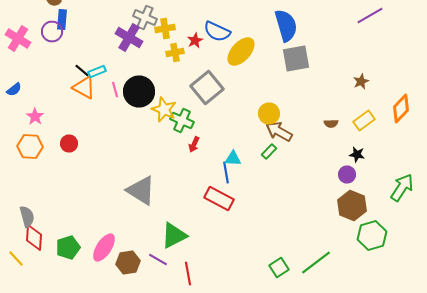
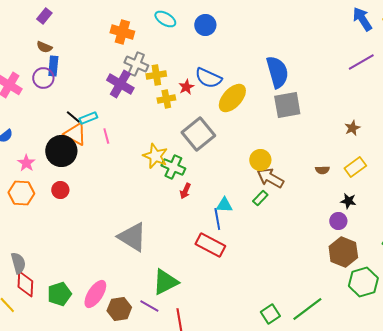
black circle: (139, 92) -> (61, 151), moved

